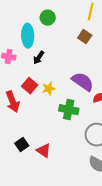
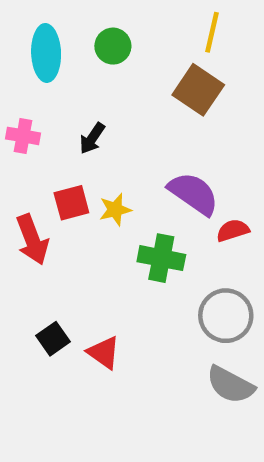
cyan ellipse: (28, 36) -> (46, 53), moved
brown square: (85, 37) -> (198, 90), size x1.5
red square: (30, 86) -> (71, 203), turned 35

